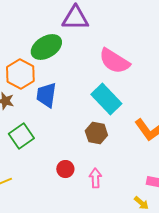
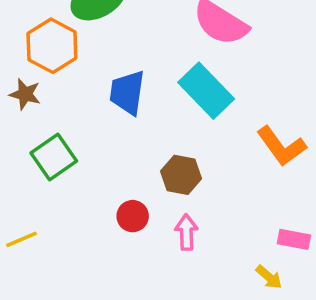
blue trapezoid: (46, 95) -> (127, 92), moved
brown hexagon: (96, 133) -> (181, 175), moved

